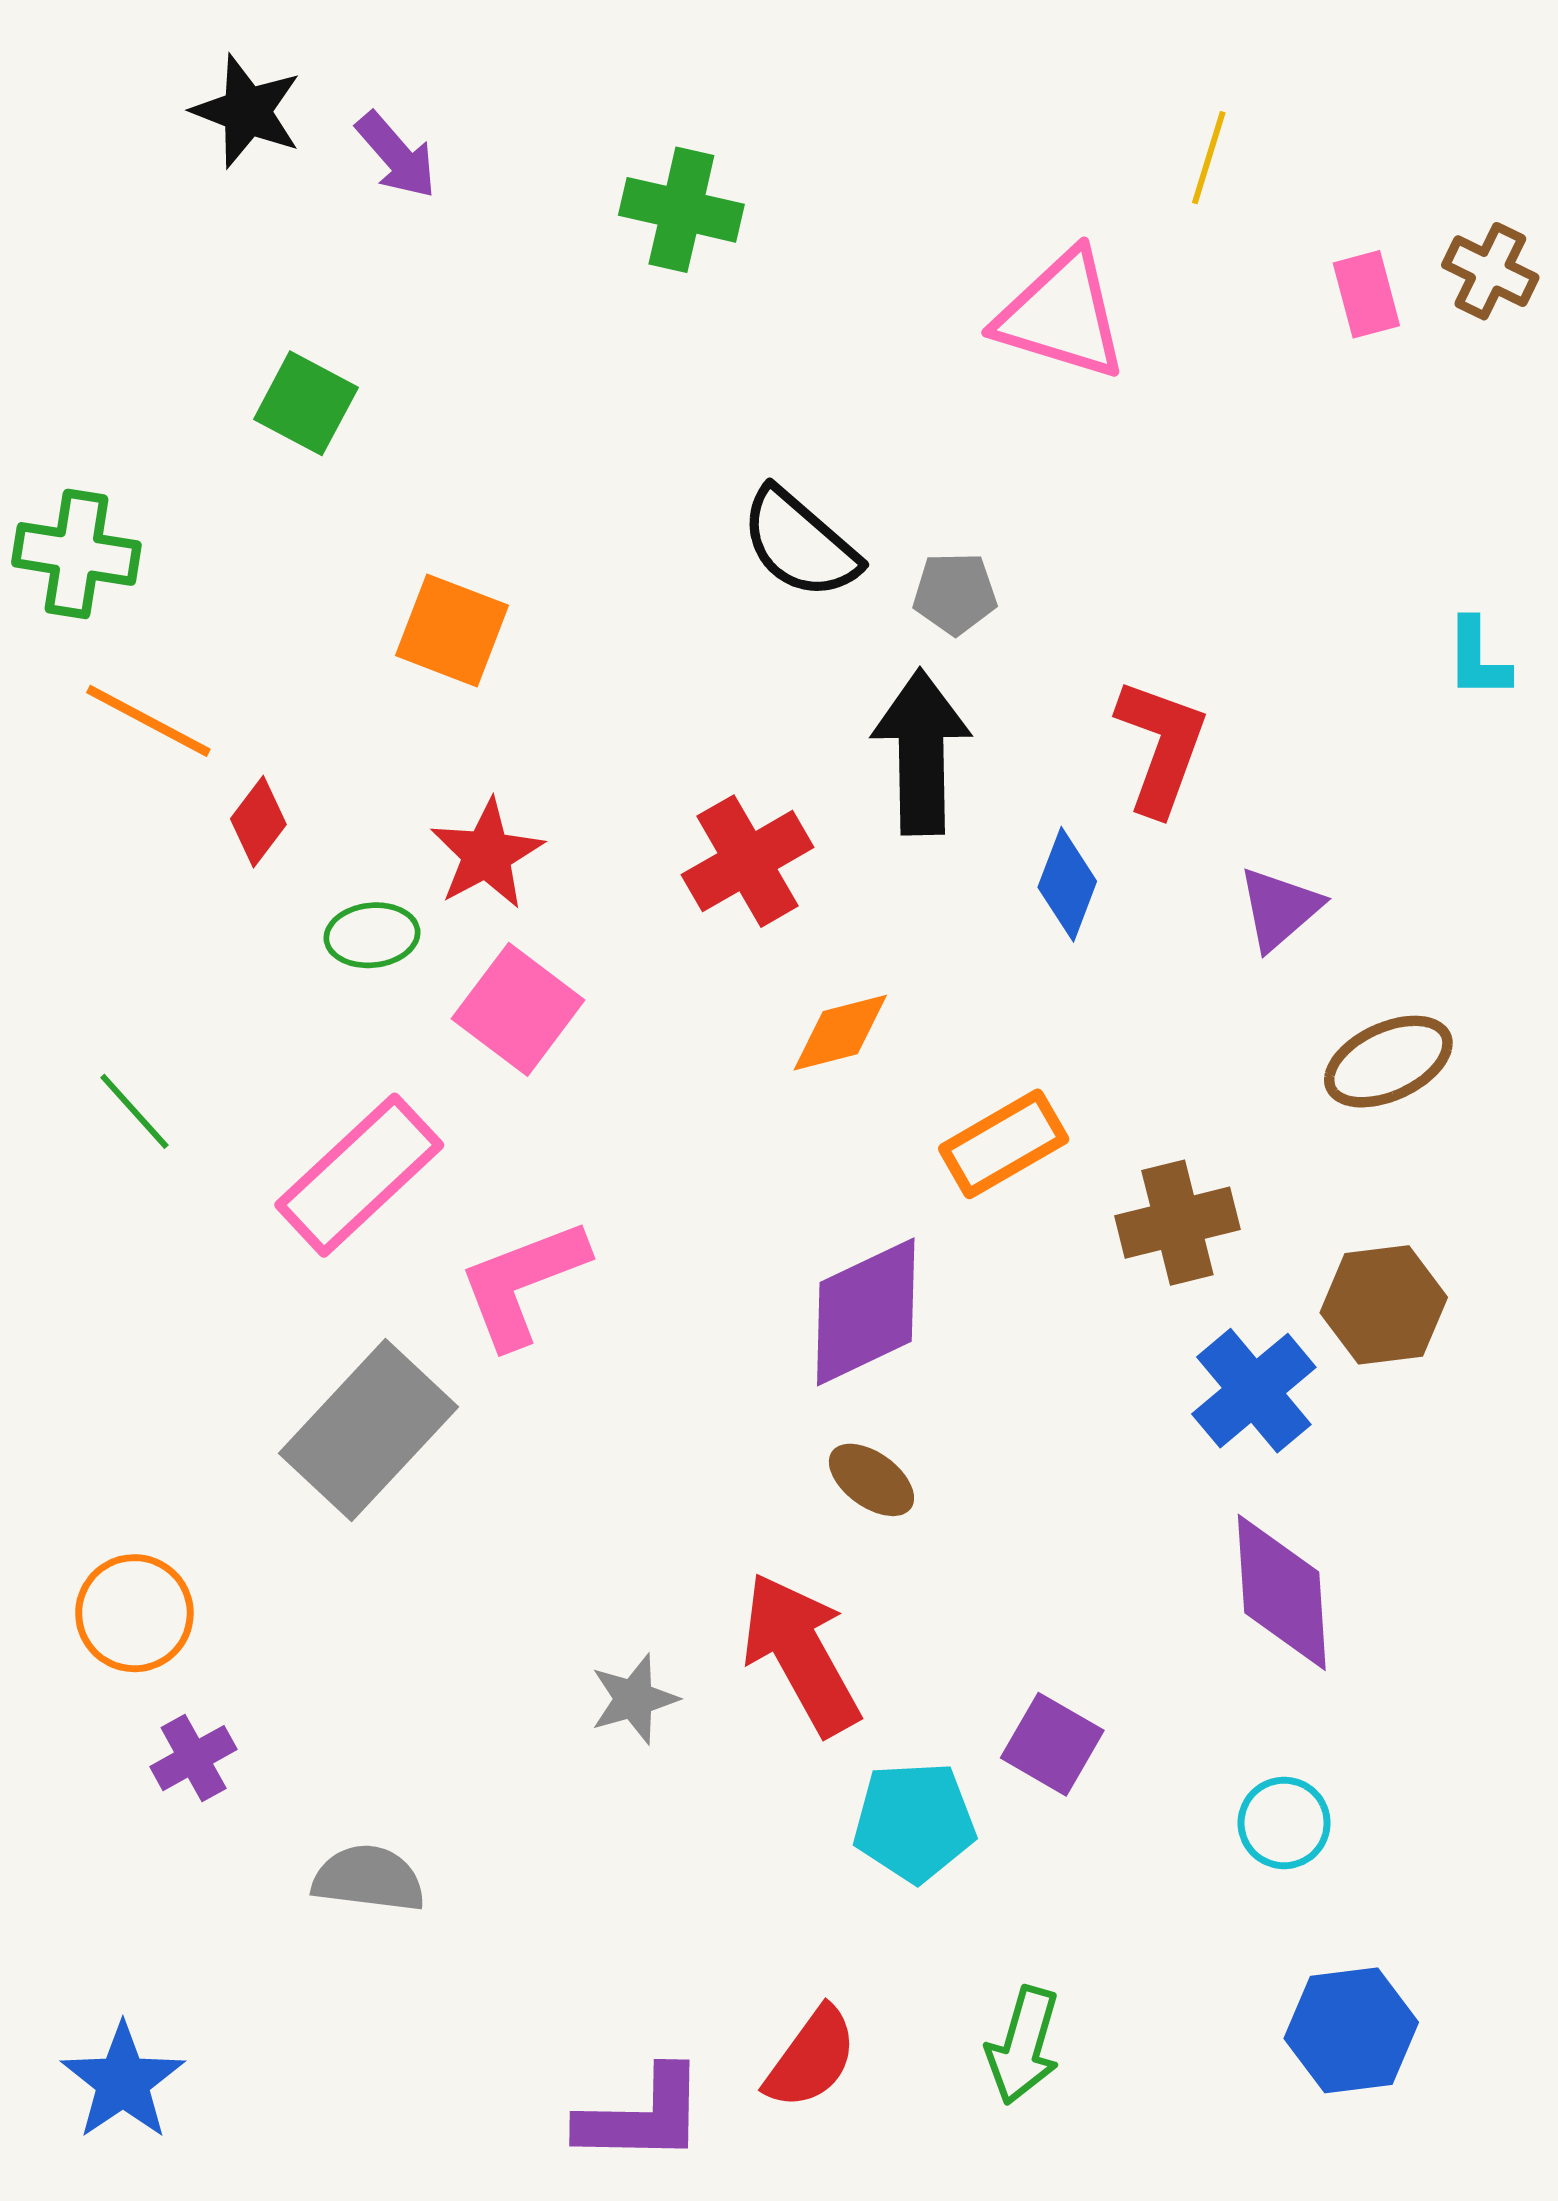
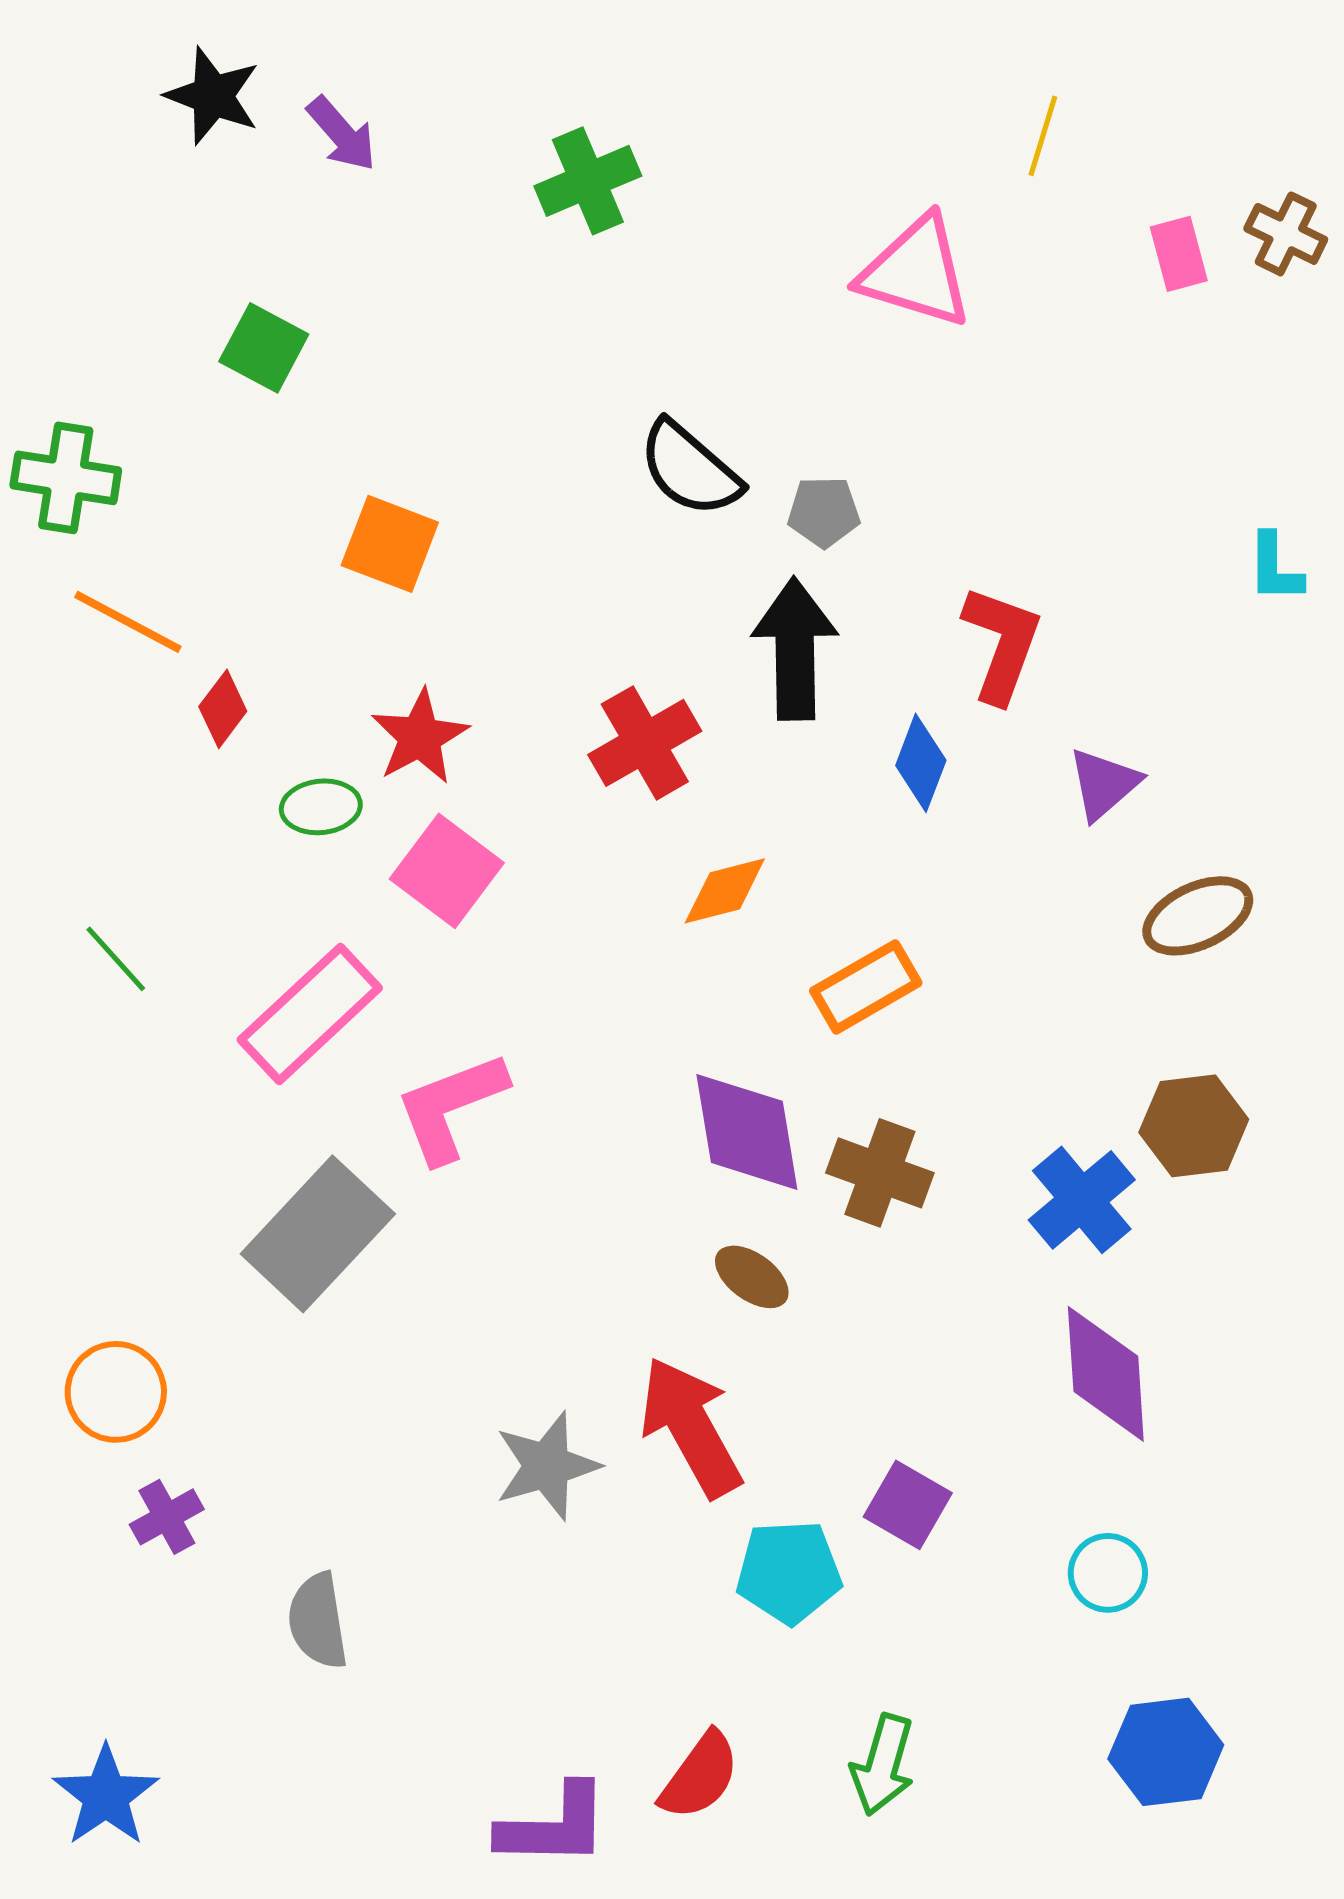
green cross: (681, 210) -> (588, 181), turned -36
brown cross: (1177, 1223) -> (880, 1173), moved, turned 34
purple diamond: (866, 1312) -> (747, 1132), turned -74
gray star: (634, 1699) -> (547, 1466), size x1.4
gray semicircle: (369, 1879) -> (318, 1621), turned -106

